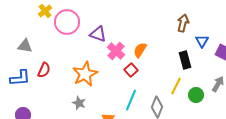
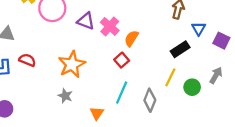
pink cross: (116, 51) -> (110, 26), moved
black rectangle: (185, 60) -> (180, 49), turned 72
red semicircle: (44, 70) -> (27, 60), turned -91

